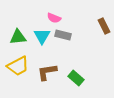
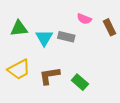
pink semicircle: (54, 18) -> (84, 19), moved
green triangle: (18, 37) -> (19, 28), moved

